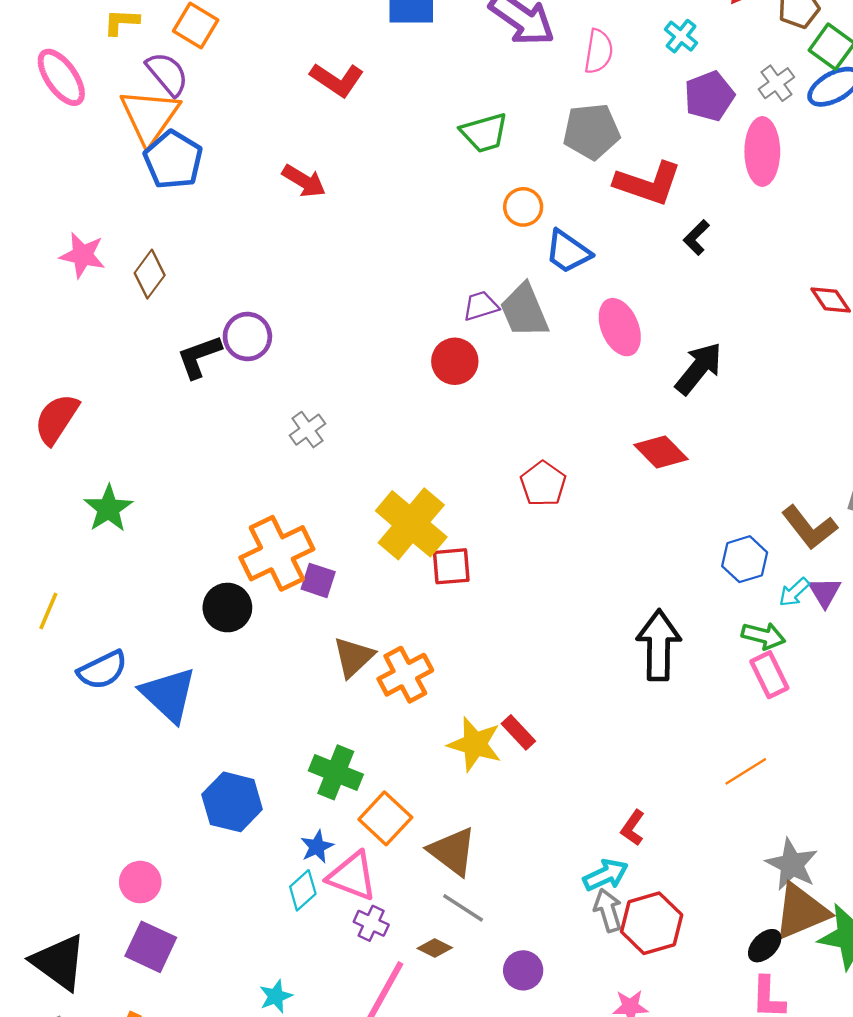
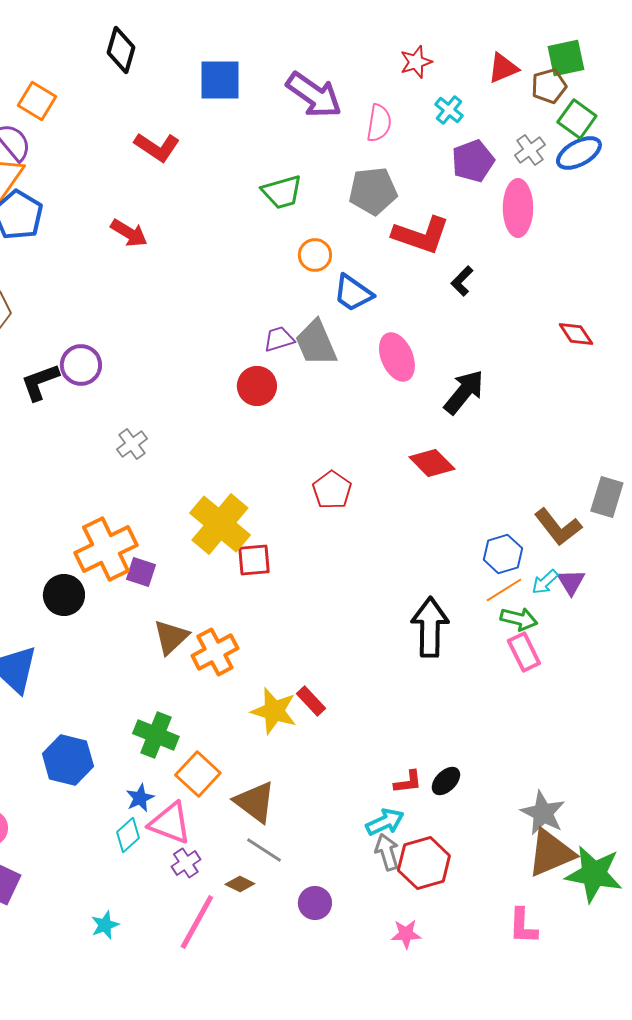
orange line: (746, 771) -> (504, 590), moved
red L-shape: (633, 828) -> (408, 782), turned -132
purple cross: (371, 923) -> (186, 863), turned 32
black ellipse: (765, 946) -> (446, 781), moved

